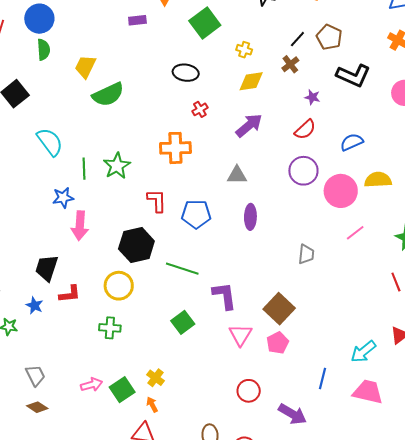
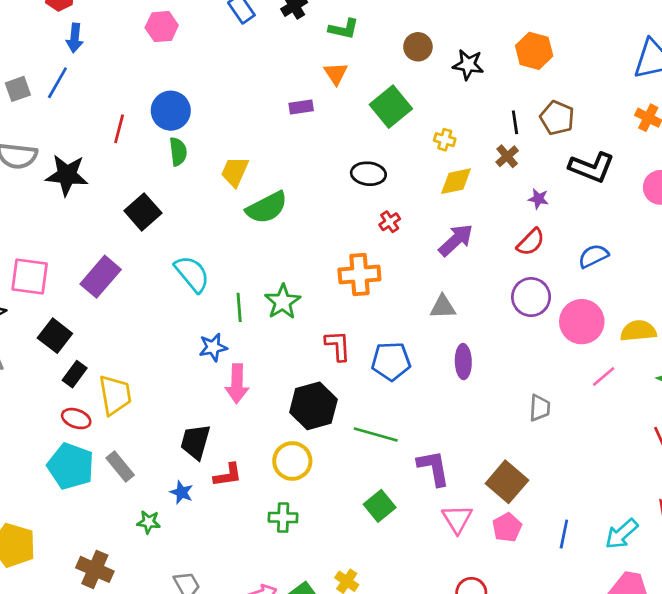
black line: (297, 39) -> (515, 122), turned -48
yellow semicircle: (378, 180) -> (638, 331), moved
blue line: (323, 378) -> (564, 534), moved

